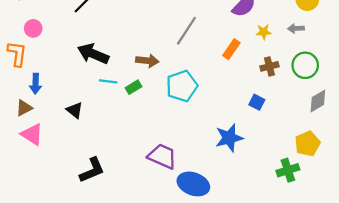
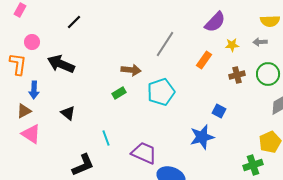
black arrow: (93, 54) -> (61, 64), moved
cyan line: (108, 81) -> (106, 138), moved, turned 63
blue square: (257, 102) -> (219, 111), moved

